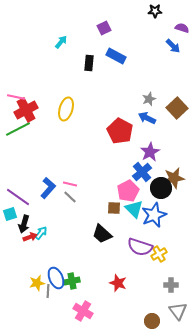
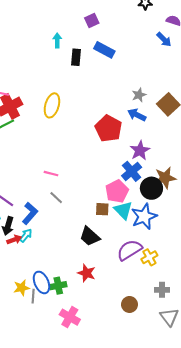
cyan arrow: (61, 42) -> (57, 40), moved, turned -40
pink line: (70, 184) -> (51, 174), moved
blue L-shape: (48, 188) -> (30, 213), moved
purple semicircle: (140, 247) -> (129, 250), turned 130
red star: (118, 283) -> (87, 273), moved
brown circle: (152, 321) -> (129, 304), moved

